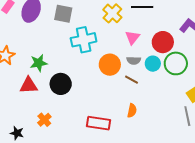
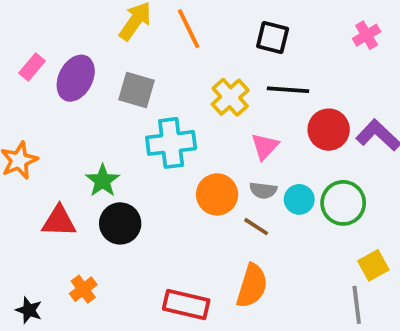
red circle: (163, 42) -> (329, 130), moved
green star: (39, 63) -> (103, 181), moved, turned -30
orange semicircle: (132, 111) -> (252, 286), size x1.6

